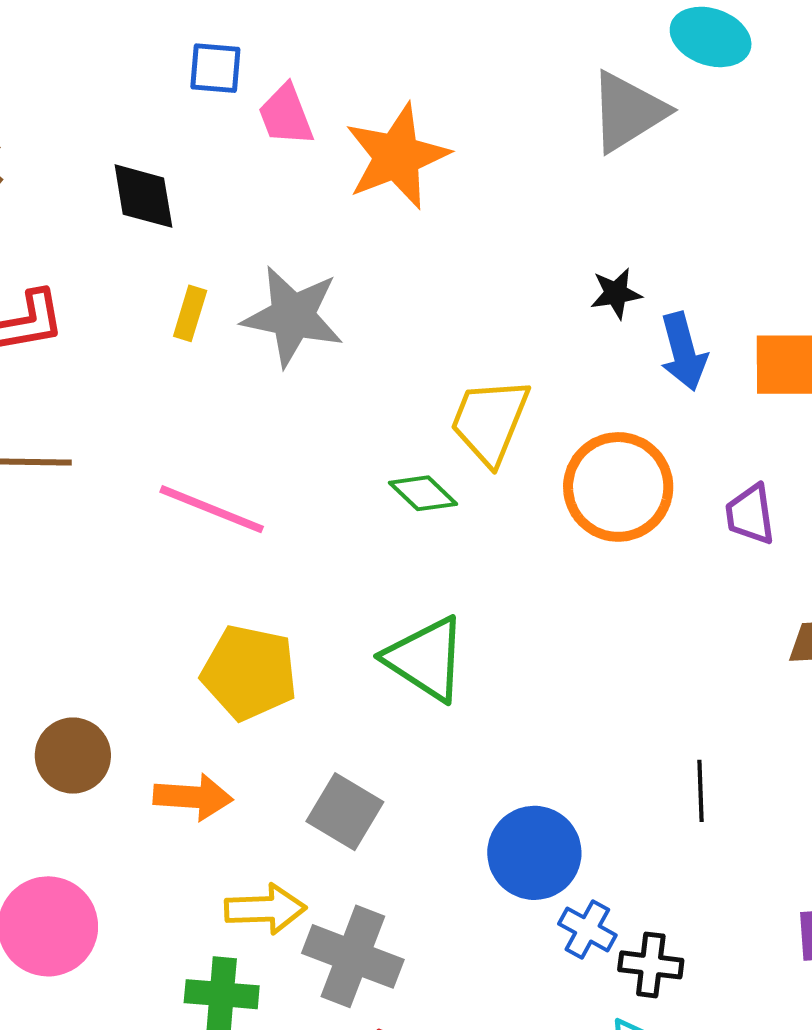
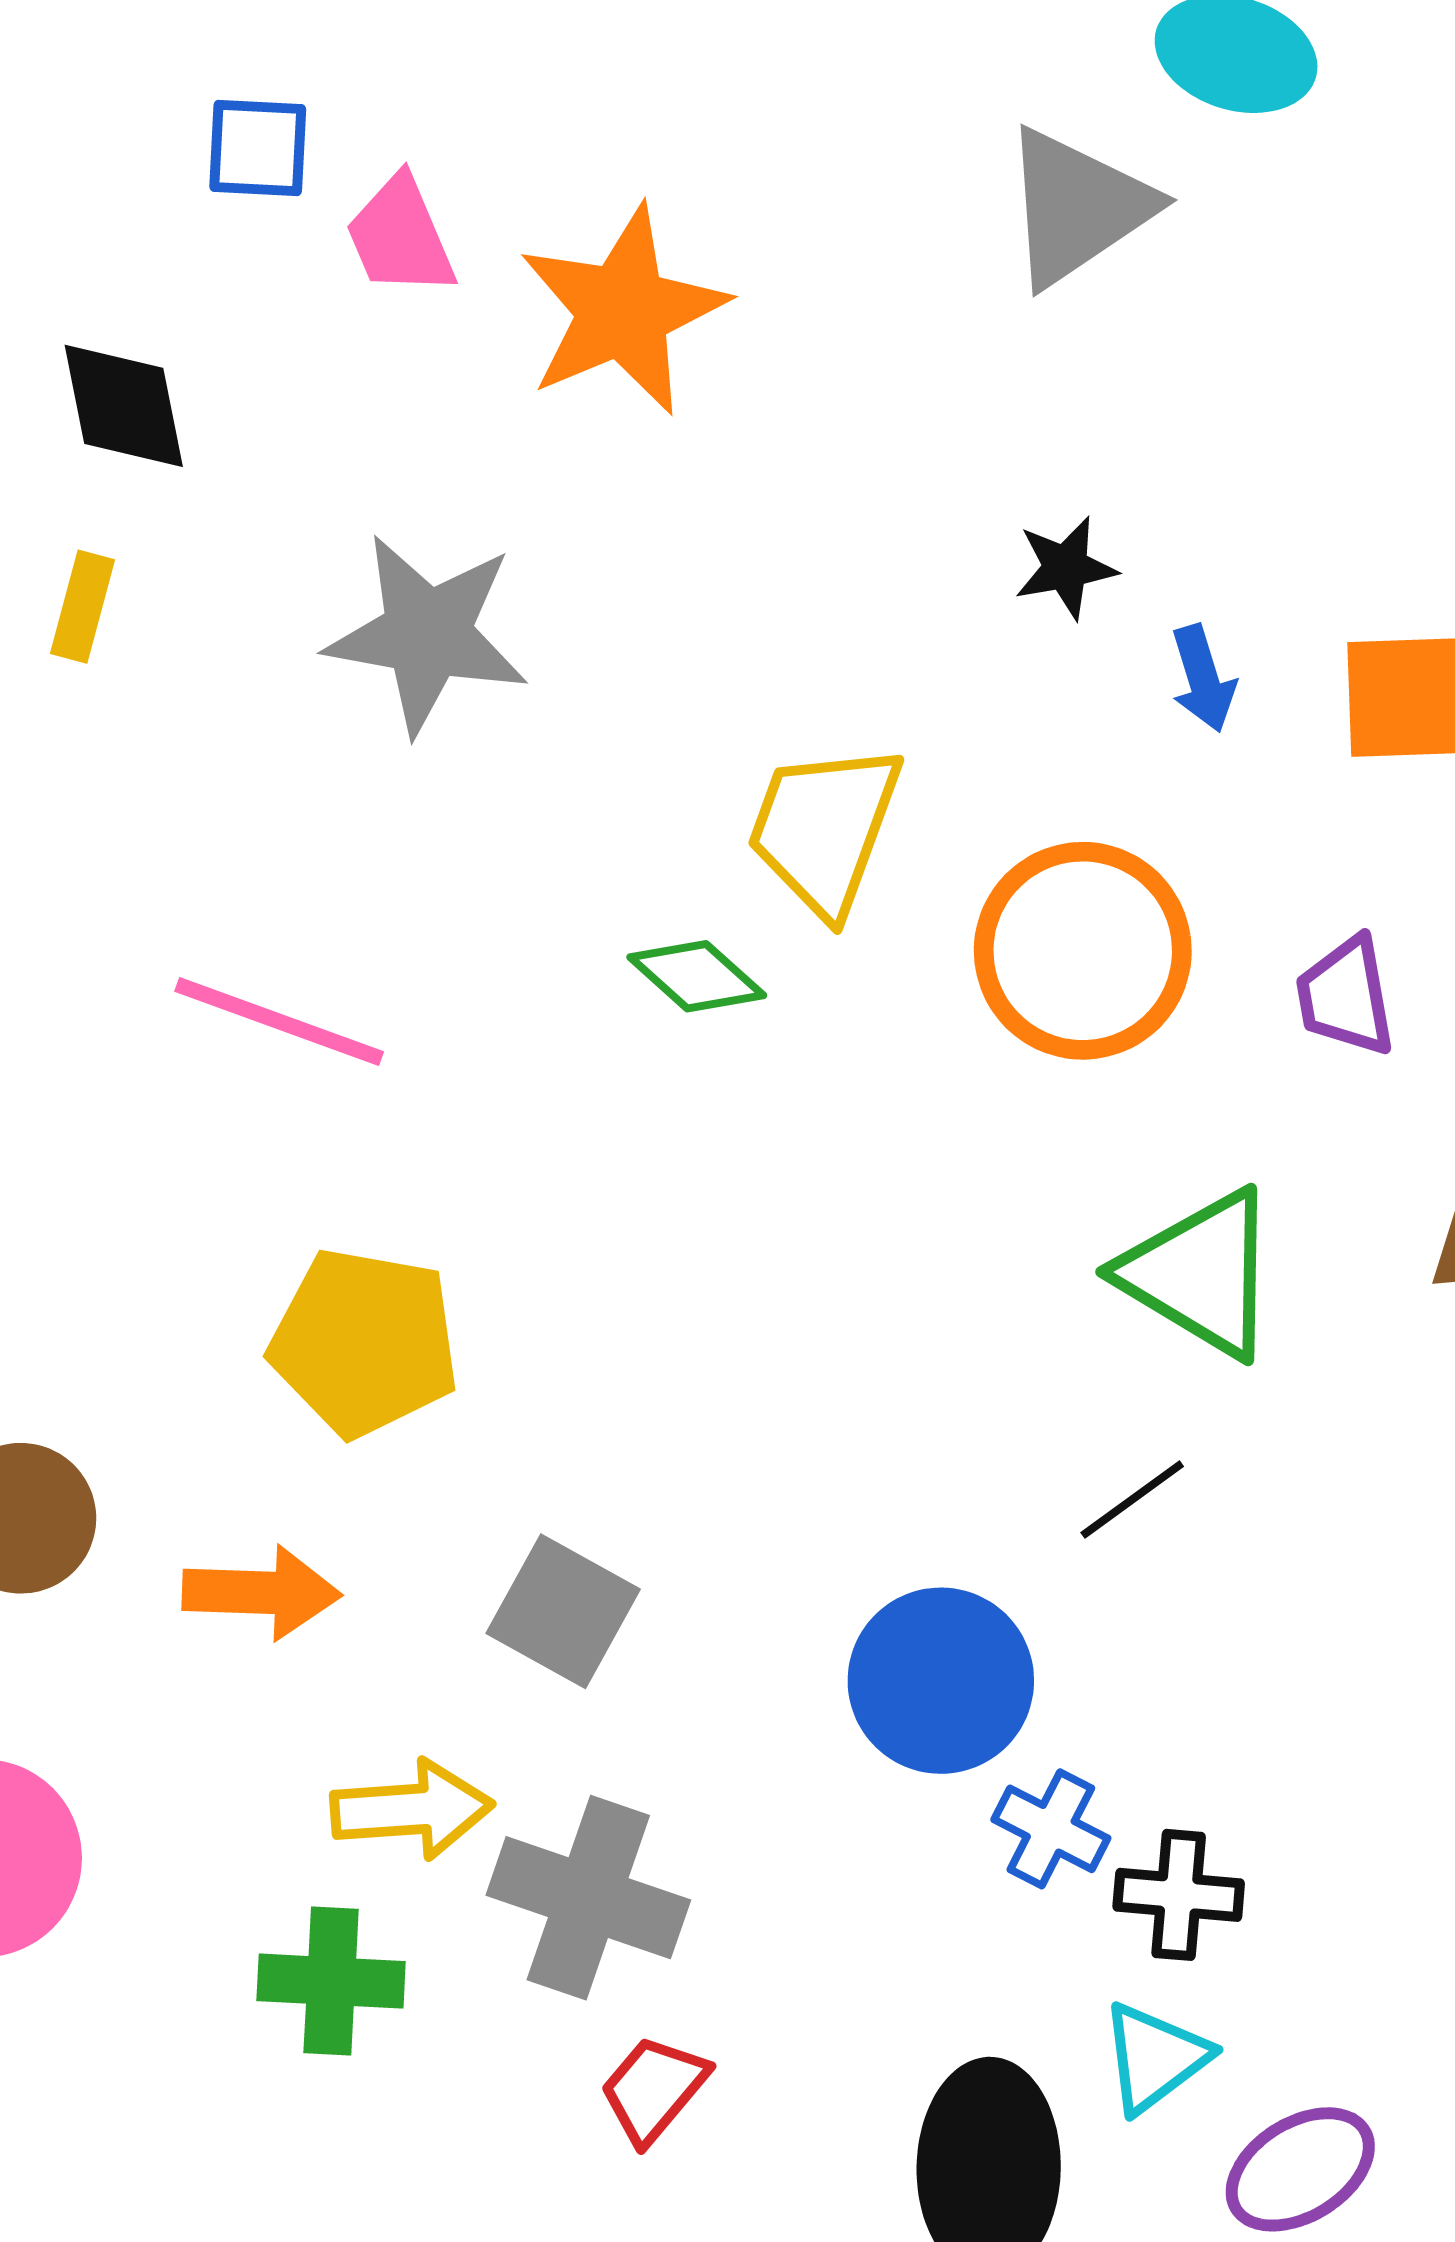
yellow rectangle: (190, 313) -> (83, 607), moved
blue arrow: (683, 352) -> (1203, 679), size x0.7
green triangle: (426, 659) -> (1200, 1274), moved
black line: (701, 791) -> (1132, 1500), moved, turned 58

